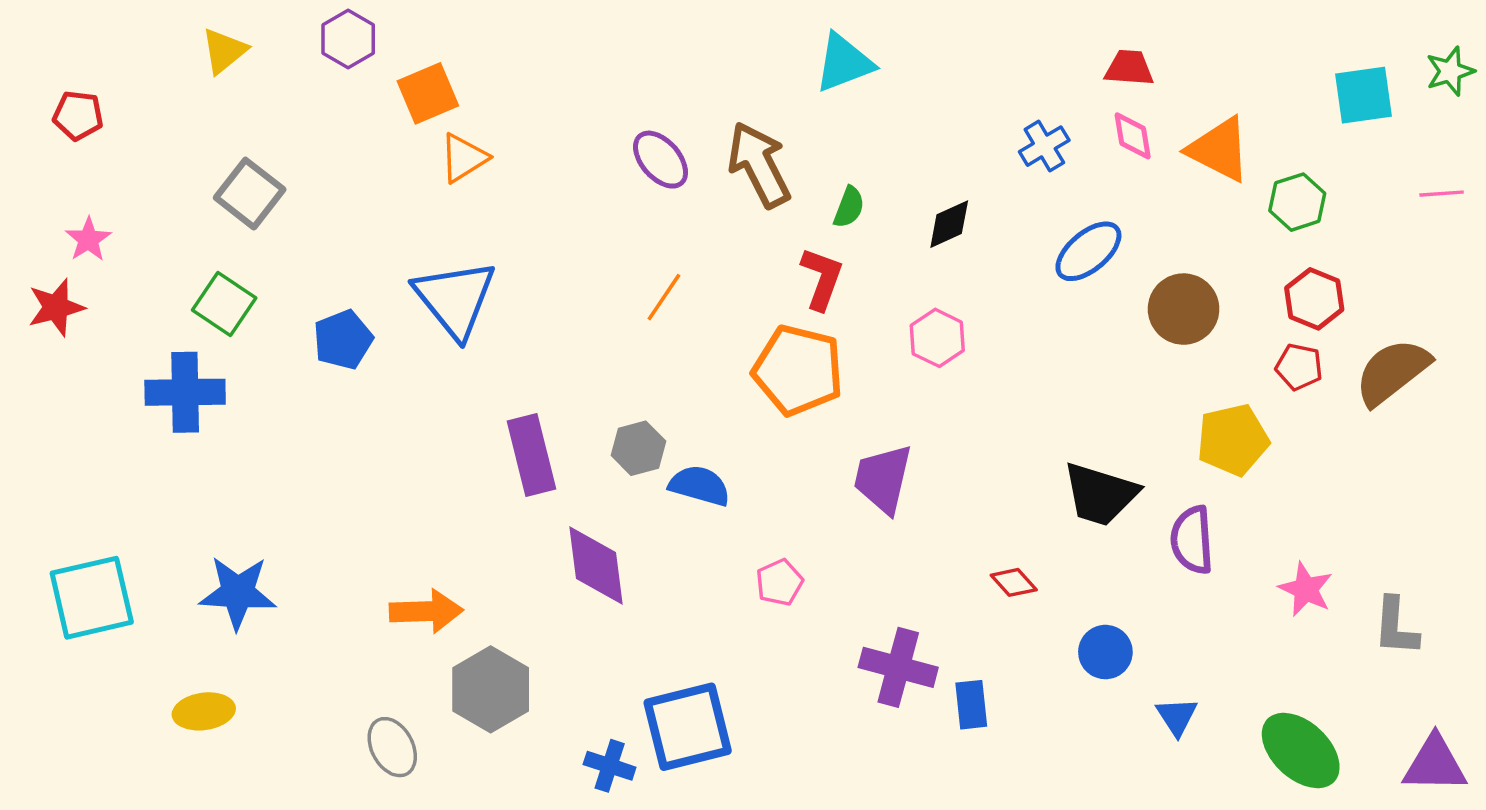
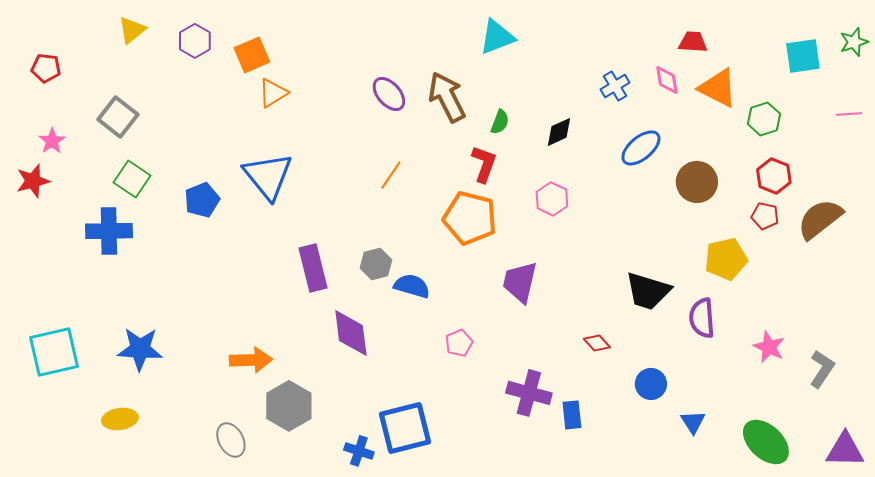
purple hexagon: (348, 39) -> (195, 41), moved
red trapezoid: (1129, 68) -> (693, 42), moved
gray square: (250, 194) -> (118, 117), moved
gray L-shape: (1396, 627) -> (822, 369), turned -150

